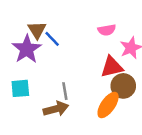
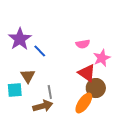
brown triangle: (37, 30) -> (28, 76), moved
purple star: (27, 49) -> (20, 39), moved
red triangle: (112, 67) -> (87, 73), turned 48

